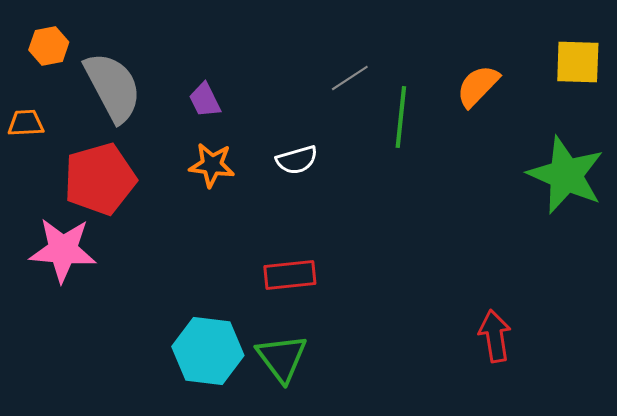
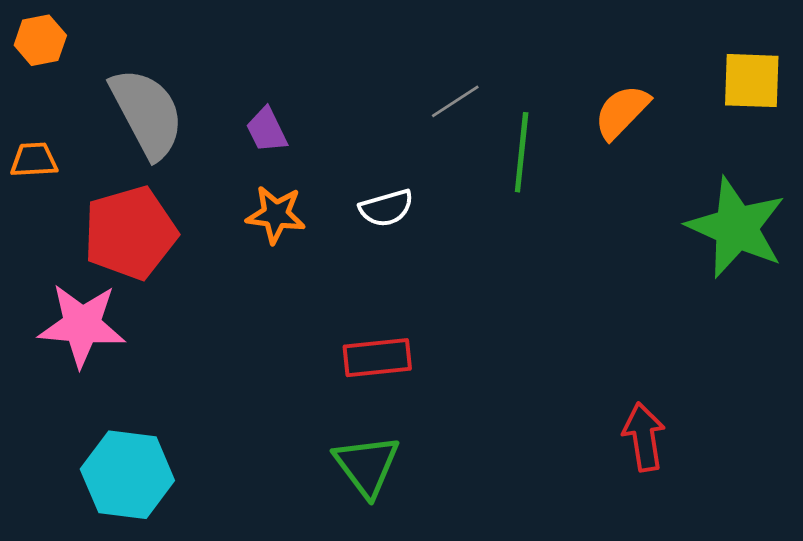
orange hexagon: (49, 46) -> (40, 40), moved
cyan hexagon: (208, 351) -> (127, 475), moved

